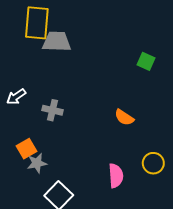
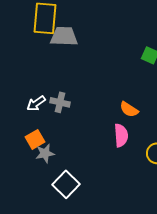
white arrow: (16, 97) -> (36, 103), moved
pink semicircle: (116, 176) -> (121, 135), moved

